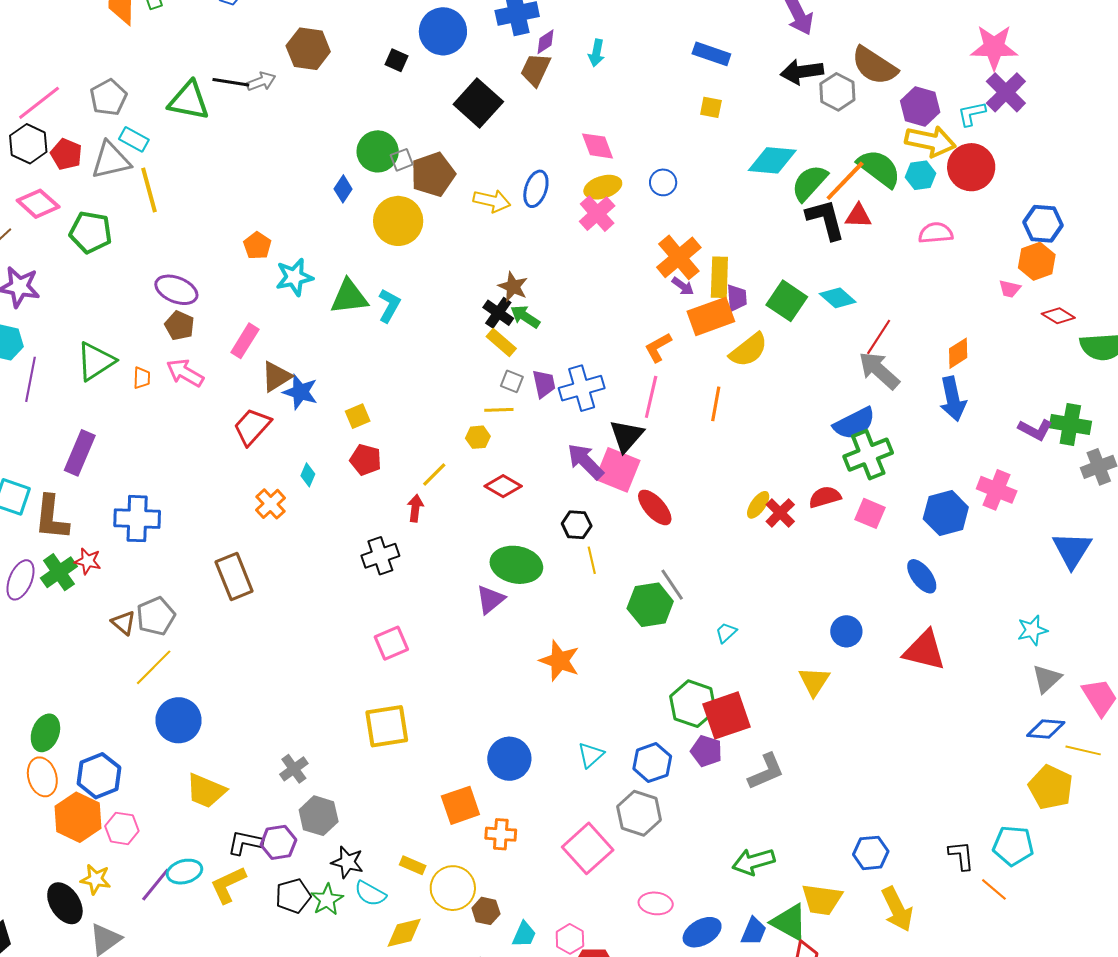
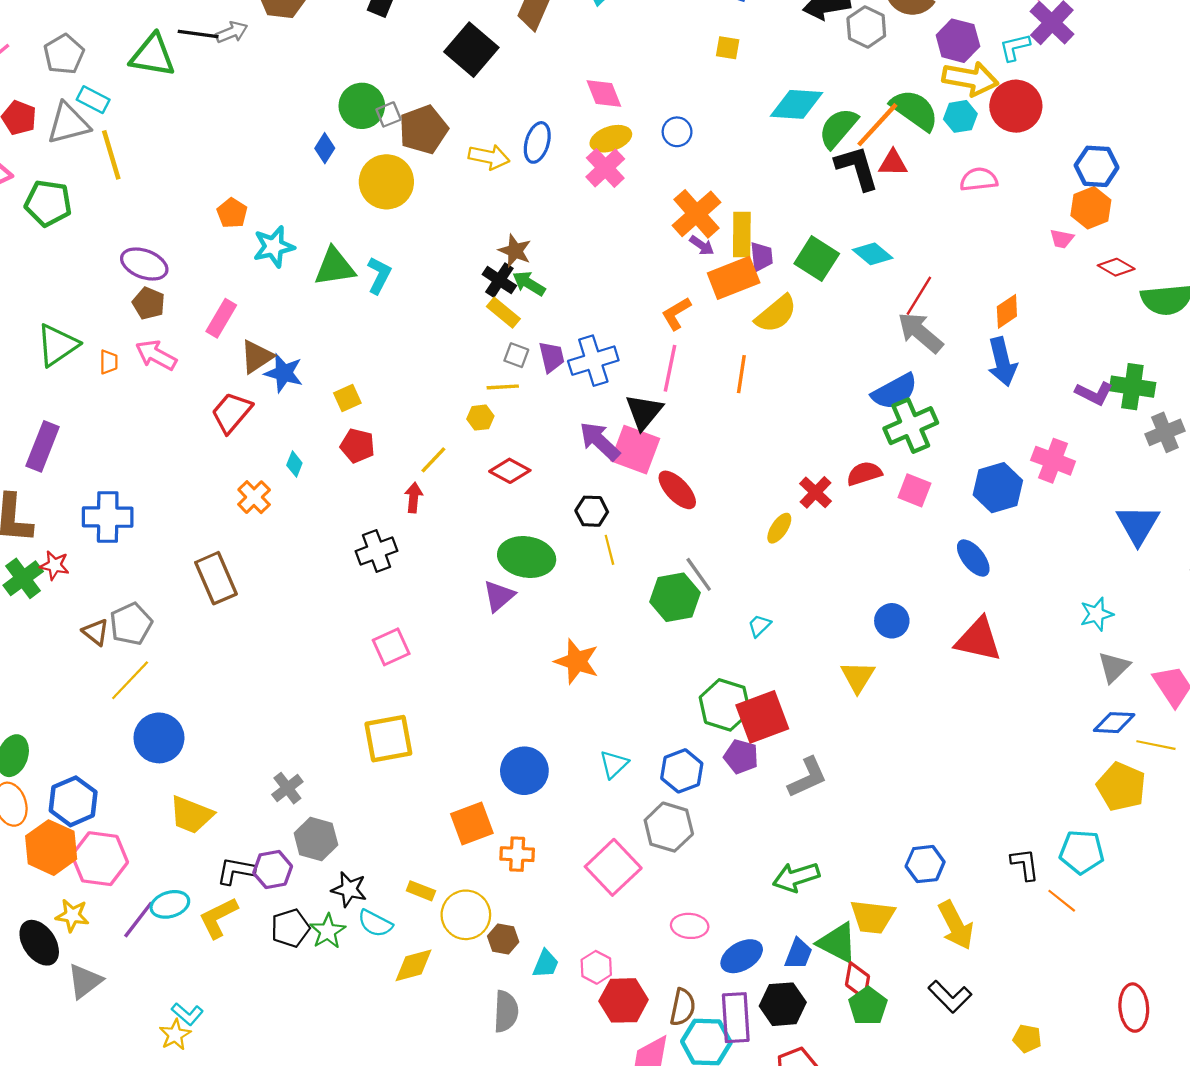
yellow ellipse: (758, 505) -> (779, 528), moved
pink hexagon: (122, 828) -> (100, 859), size x1.5

